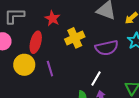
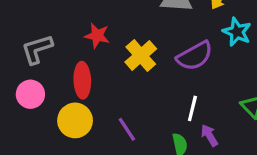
purple line: (50, 69) -> (127, 129), moved

